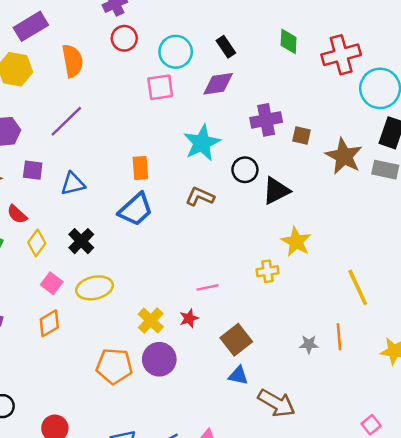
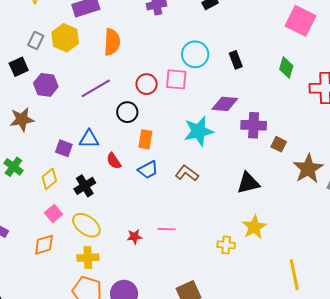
red circle: (124, 38) -> (147, 84), moved
purple diamond: (218, 84) -> (225, 104), moved
purple square: (33, 170) -> (64, 148), moved
black circle: (245, 170) -> (127, 112), moved
blue trapezoid: (136, 209) -> (148, 170), moved, size x0.7
red semicircle: (17, 214) -> (114, 161), moved
pink line: (207, 287) -> (166, 229), moved
yellow ellipse: (95, 288) -> (86, 225), turned 36
red star: (189, 318) -> (134, 237), moved
yellow cross: (151, 321) -> (88, 258), moved, turned 30

